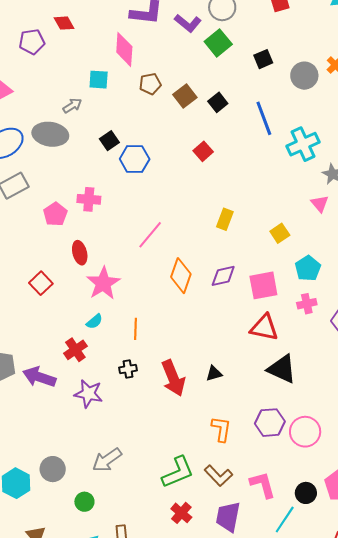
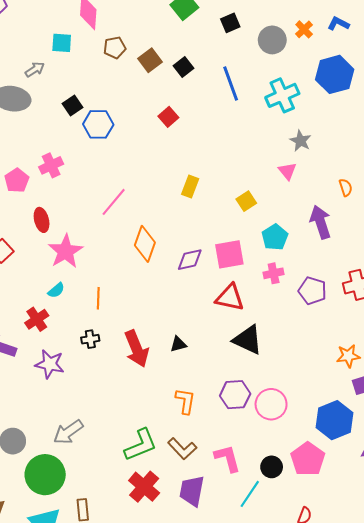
cyan cross: (303, 144) -> (282, 95), moved
pink cross: (89, 199) -> (51, 165), turned -30
purple diamond: (223, 276) -> (190, 260), moved
green circle: (84, 502) -> (45, 475), size x2.0
red cross: (181, 513) -> (144, 487), size x1.4

